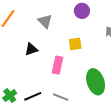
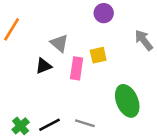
gray triangle: (45, 21) -> (59, 43), moved
pink rectangle: (57, 65) -> (77, 68), moved

